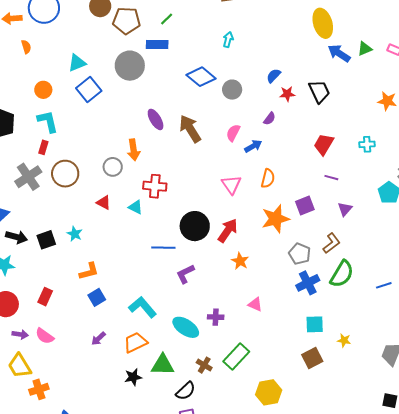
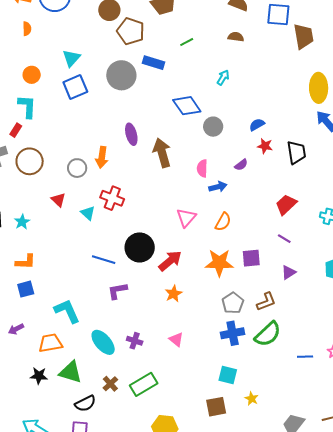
green line: (167, 19) -> (187, 42), moved
cyan triangle: (77, 63) -> (71, 58), turned -42
pink semicircle: (233, 133) -> (202, 168), turned -42

